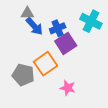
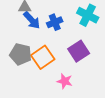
purple square: (66, 43) -> (79, 51), moved
gray pentagon: (23, 75) -> (21, 54), moved

